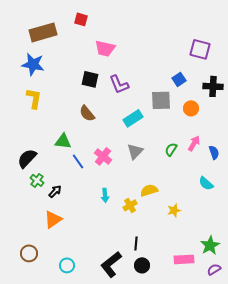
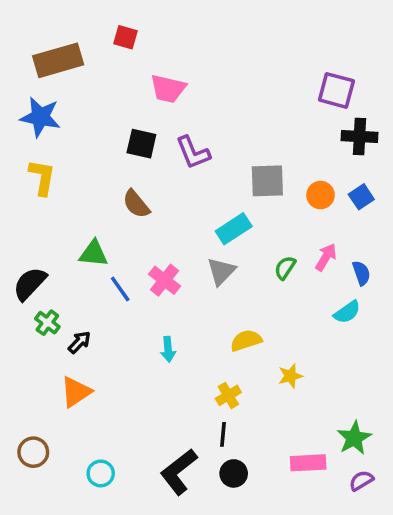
blue square: (179, 79) -> (361, 197), moved
black cross: (213, 86) -> (360, 137), moved
cyan rectangle: (133, 118) -> (234, 229), moved
cyan semicircle: (206, 183) -> (347, 312), moved, turned -77
yellow cross: (130, 205) -> (228, 395), moved

